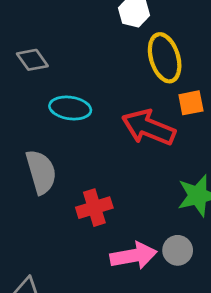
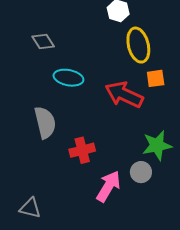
gray circle: (178, 250) -> (141, 172), moved
pink arrow: (133, 256) -> (108, 186), turned -52

